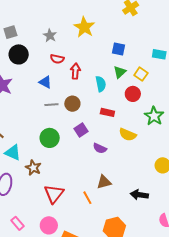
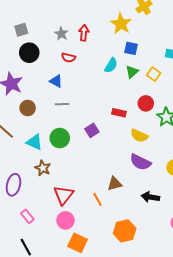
yellow star: (84, 27) -> (121, 24), moved
red arrow: (75, 71) -> (84, 33), moved
cyan semicircle: (101, 84) -> (111, 65), moved, turned 42
red circle: (133, 94) -> (146, 103), moved
brown circle: (72, 104) -> (28, 108), moved
purple semicircle: (100, 148) -> (140, 162), moved, size x1.5
cyan triangle: (13, 152) -> (35, 142), moved
pink rectangle: (17, 223) -> (27, 216), moved
pink circle: (49, 225) -> (65, 220), moved

